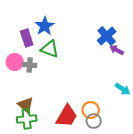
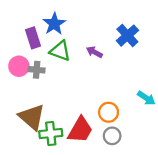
purple arrow: (117, 50) -> (94, 52), moved
brown triangle: (26, 105) -> (32, 117), size x1.4
orange circle: (91, 110) -> (109, 112), moved
green cross: (27, 119) -> (51, 133), moved

